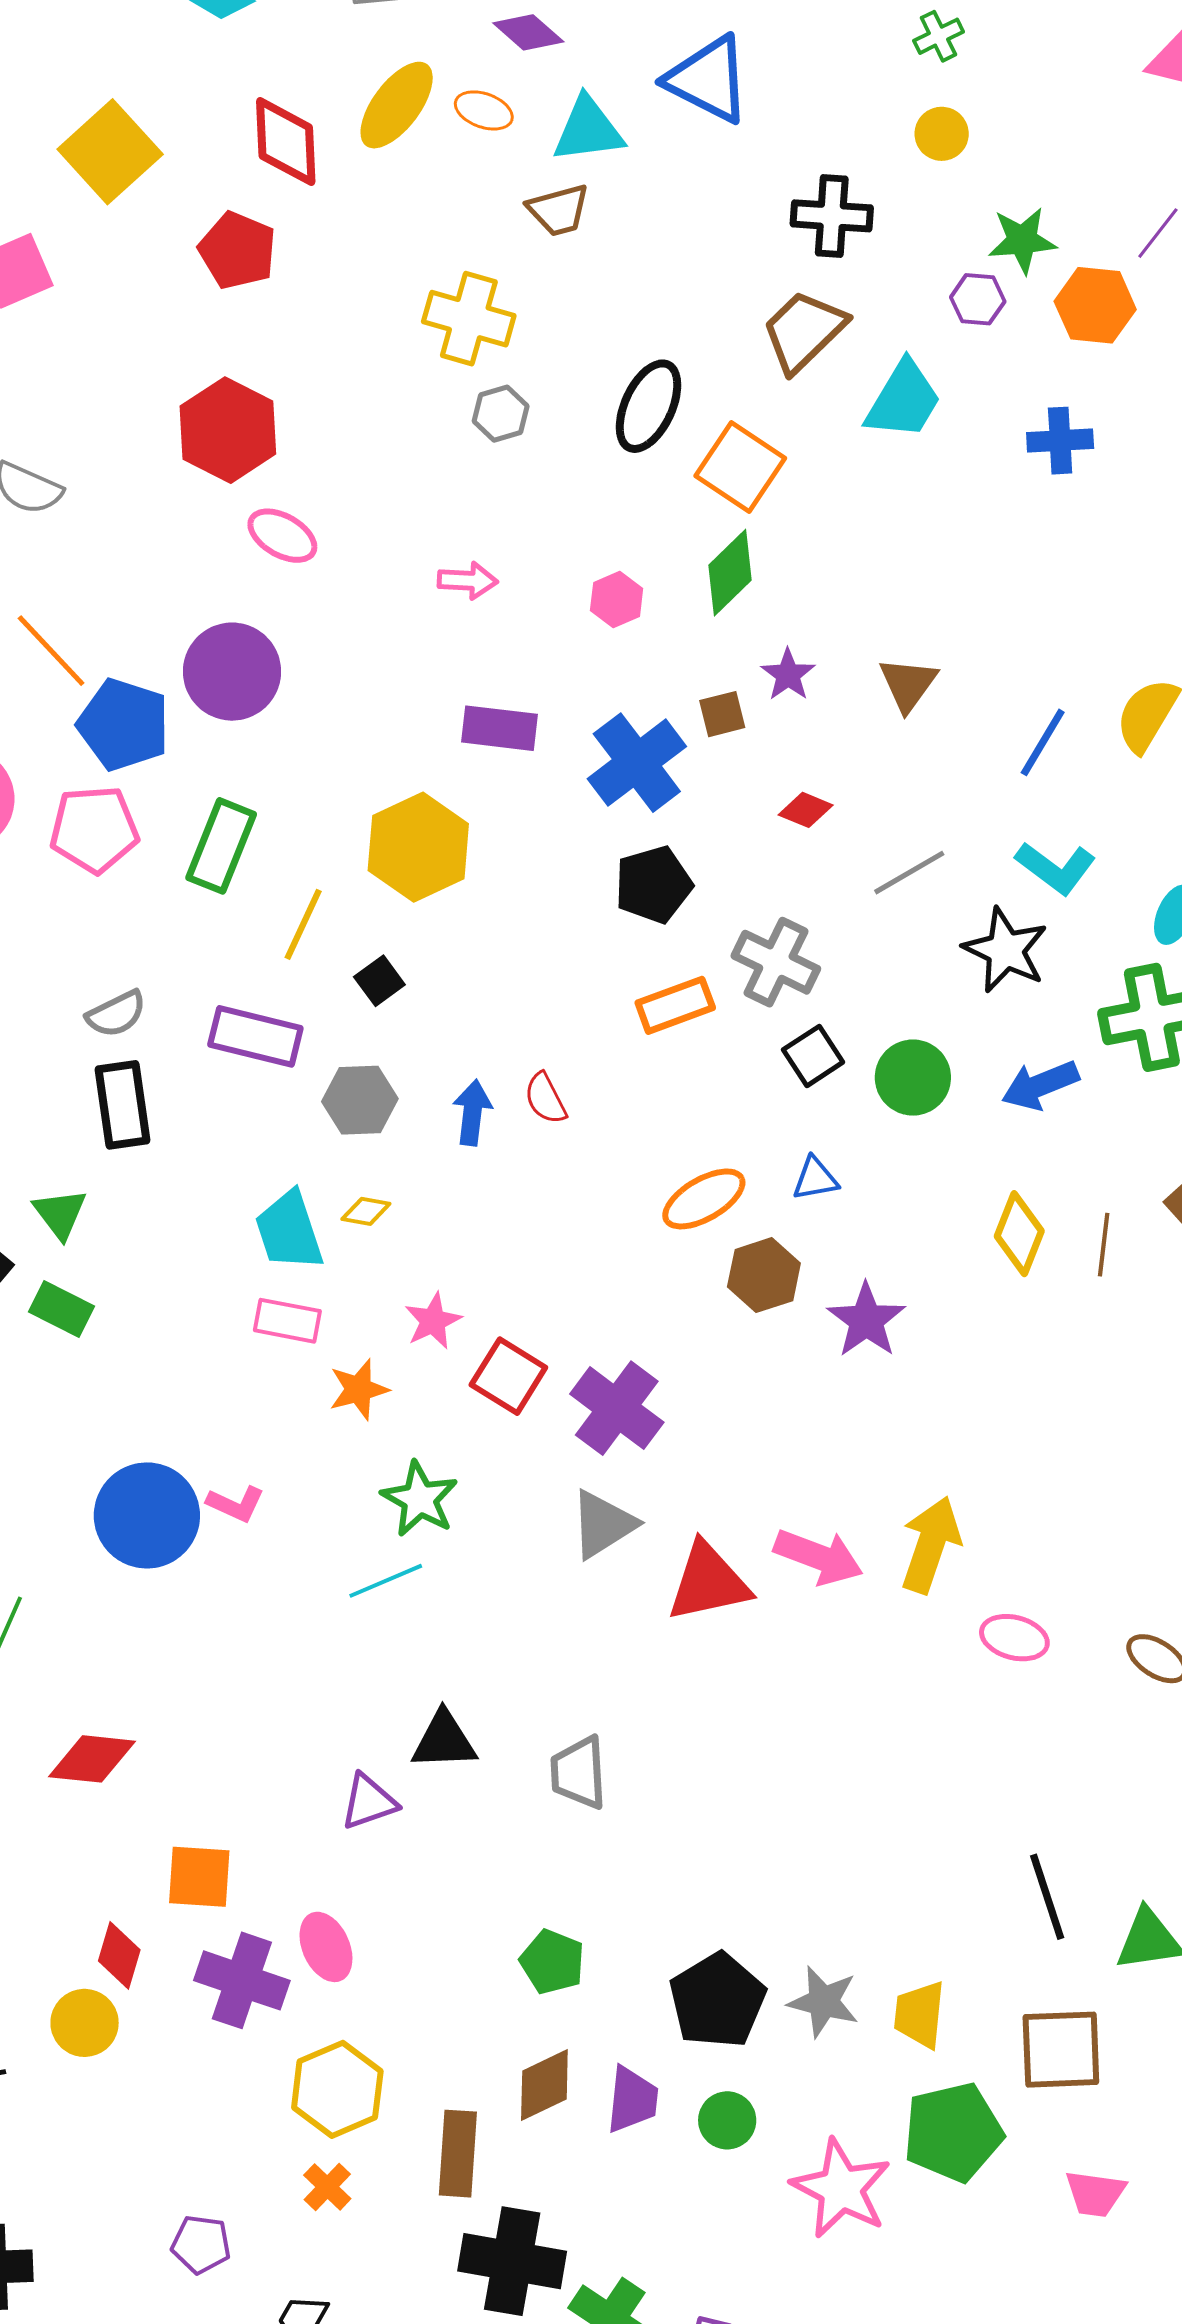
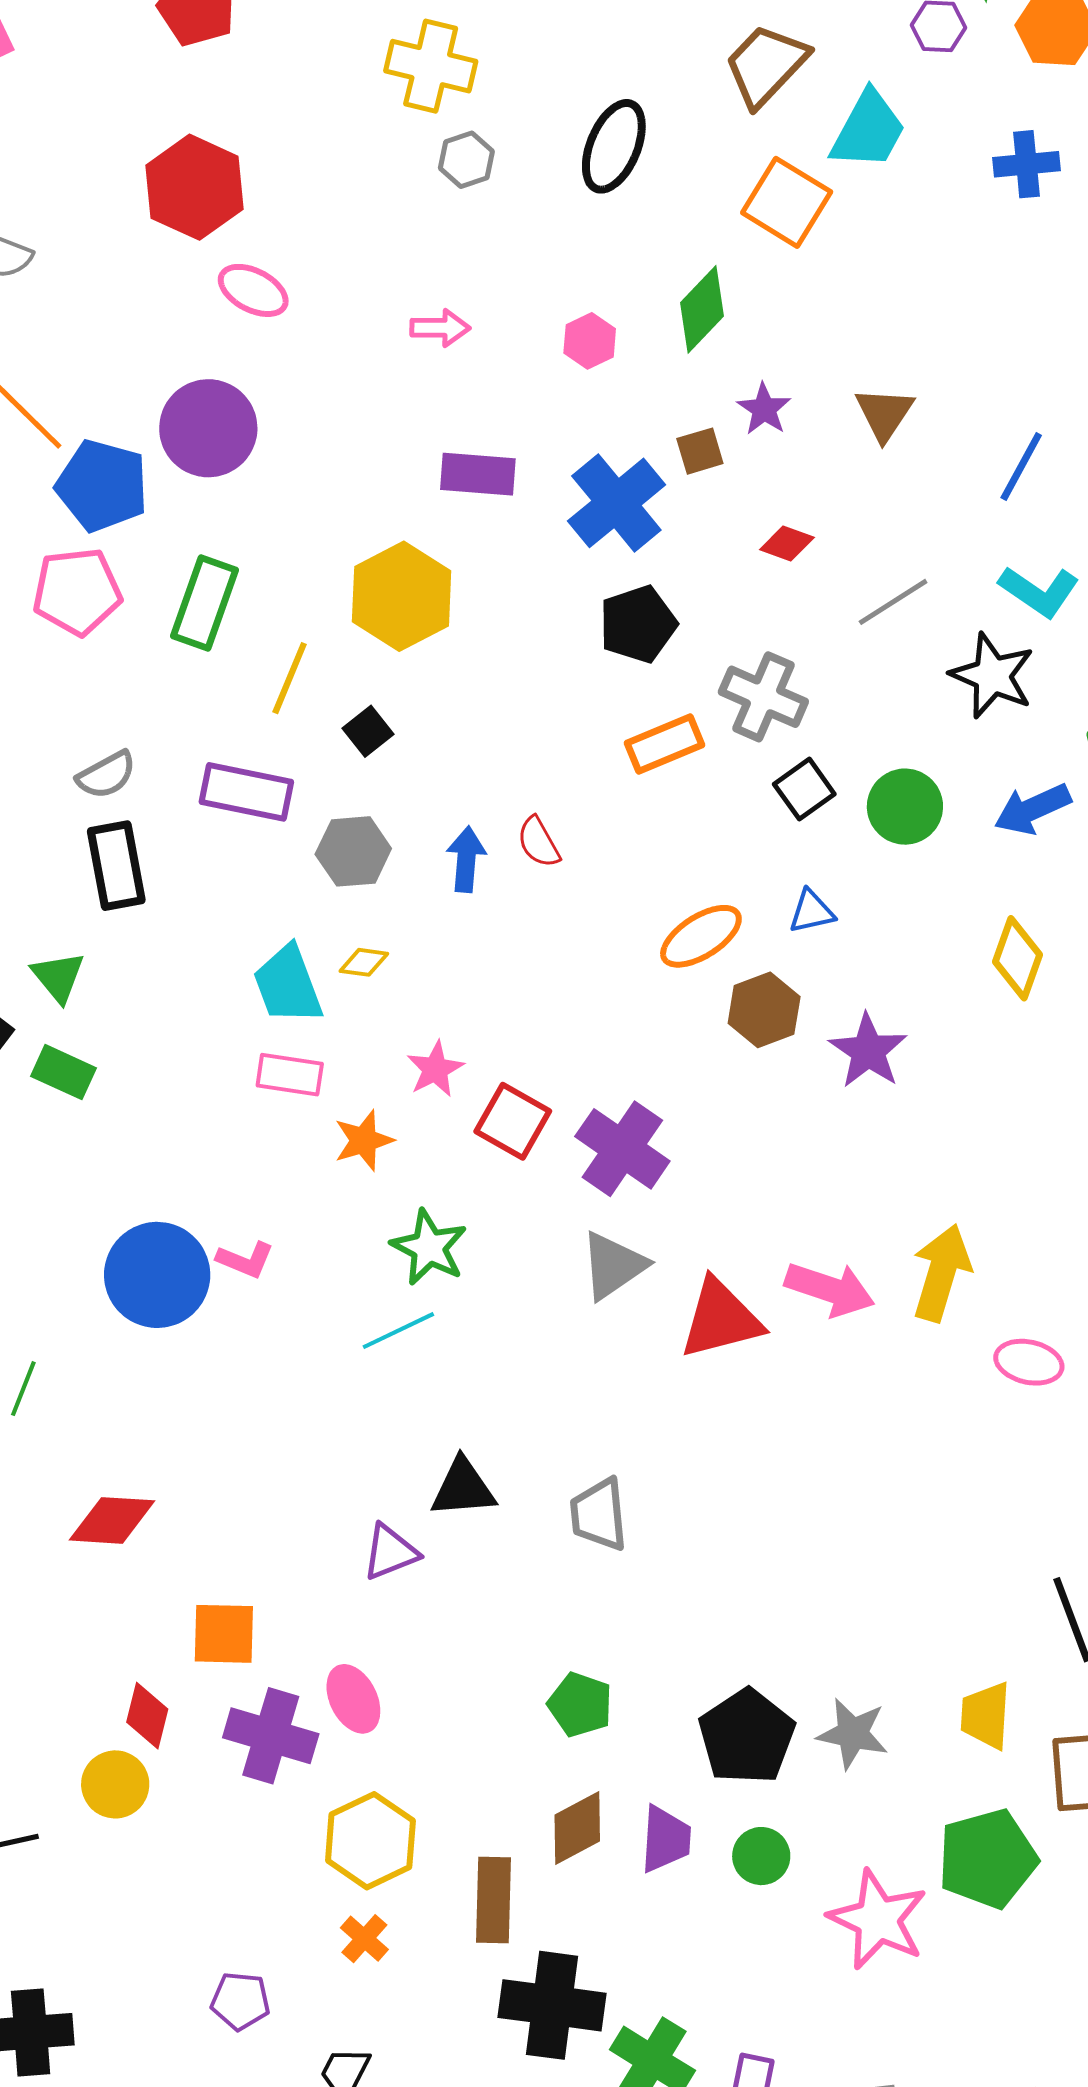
orange square: (740, 467) -> (787, 202), moved
yellow trapezoid: (920, 2015) -> (986, 1716), moved

